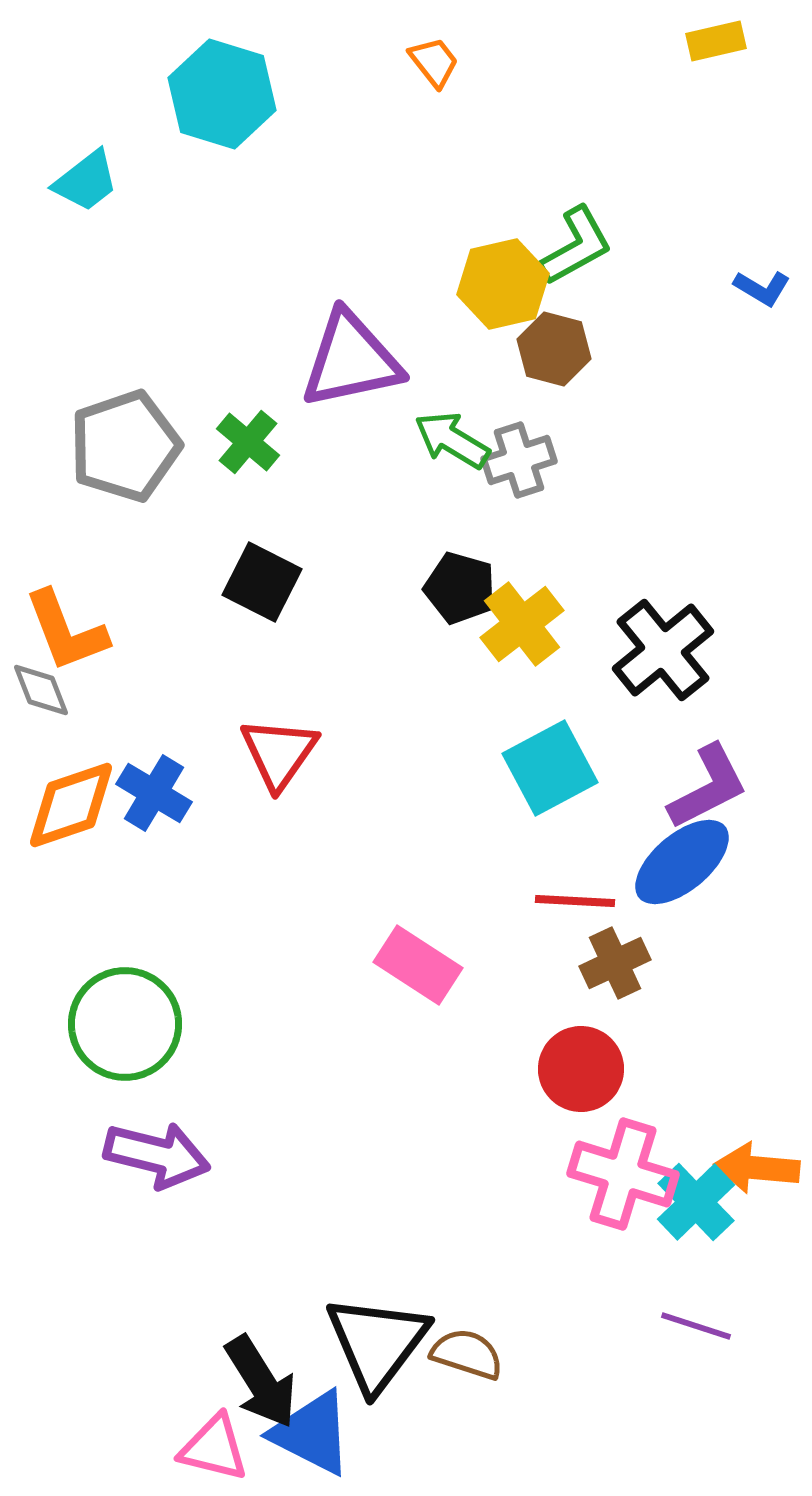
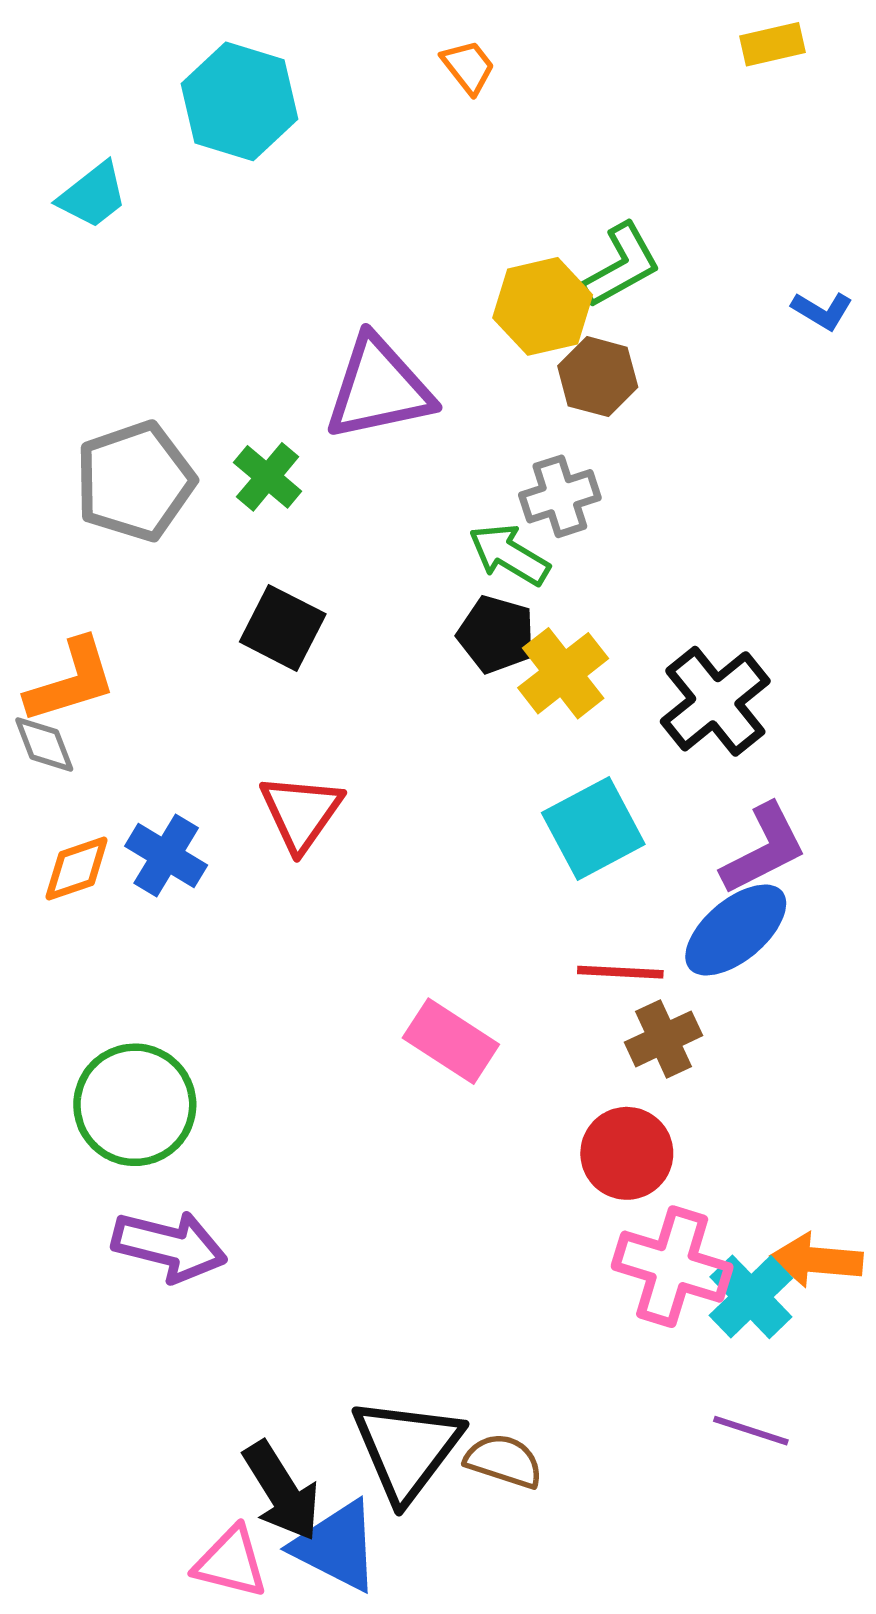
green arrow: (452, 440) -> (509, 555), moved
orange L-shape: (66, 631) -> (71, 681), turned -86
orange diamond: (71, 805) -> (77, 868), size x0.7

